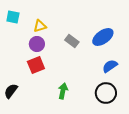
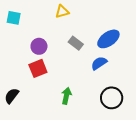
yellow triangle: (40, 26) -> (62, 12), moved
blue semicircle: (110, 66) -> (99, 63), moved

